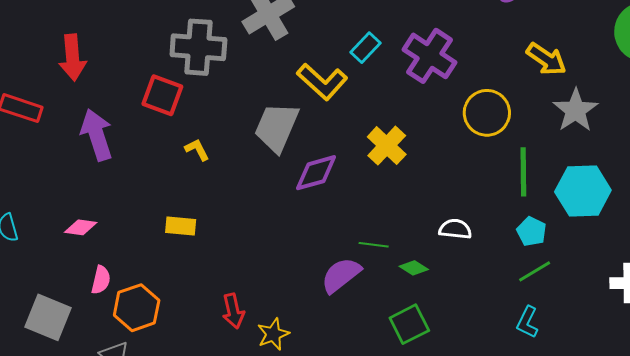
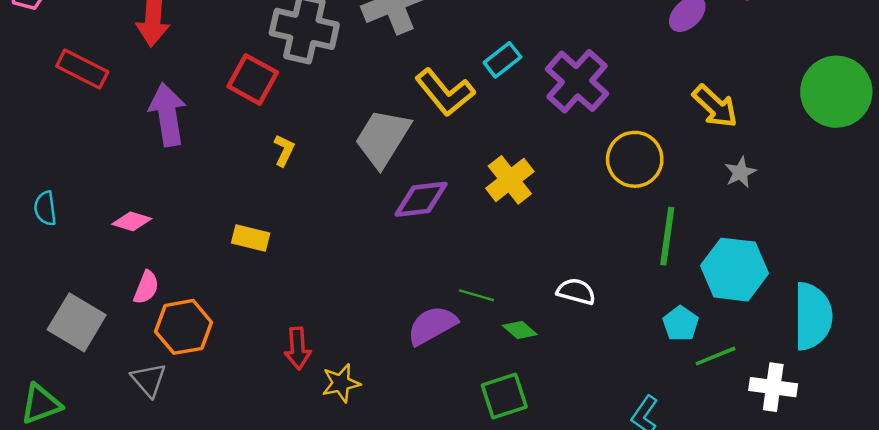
gray star: (576, 110) -> (740, 172), size x0.6
yellow L-shape: (197, 150) -> (284, 150), turned 44
cyan pentagon: (532, 231) -> (681, 324), moved
green line: (535, 271) -> (715, 356), moved

